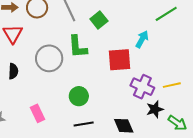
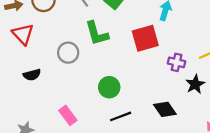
gray circle: (49, 58) -> (68, 53), size x0.7
black semicircle: (13, 71) -> (32, 75), turned 84
purple cross: (142, 87) -> (177, 62), size x0.7

